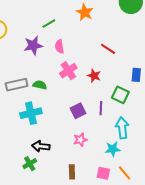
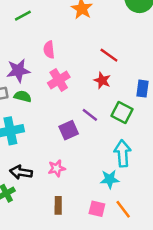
green line: (49, 24) -> (23, 16), moved
purple star: (33, 45) -> (18, 71), moved
red star: (94, 76) -> (102, 80), moved
purple line: (101, 108) -> (90, 115), moved, turned -56
pink star: (80, 140) -> (57, 168), moved

